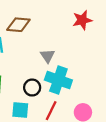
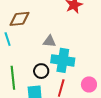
gray triangle: (47, 56) -> (49, 41), turned -40

